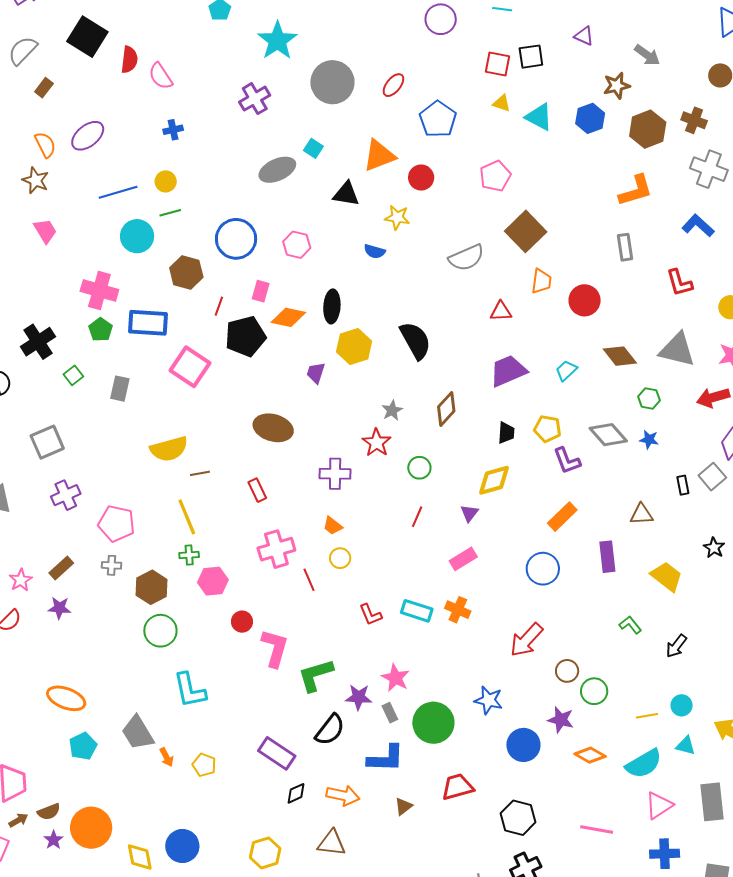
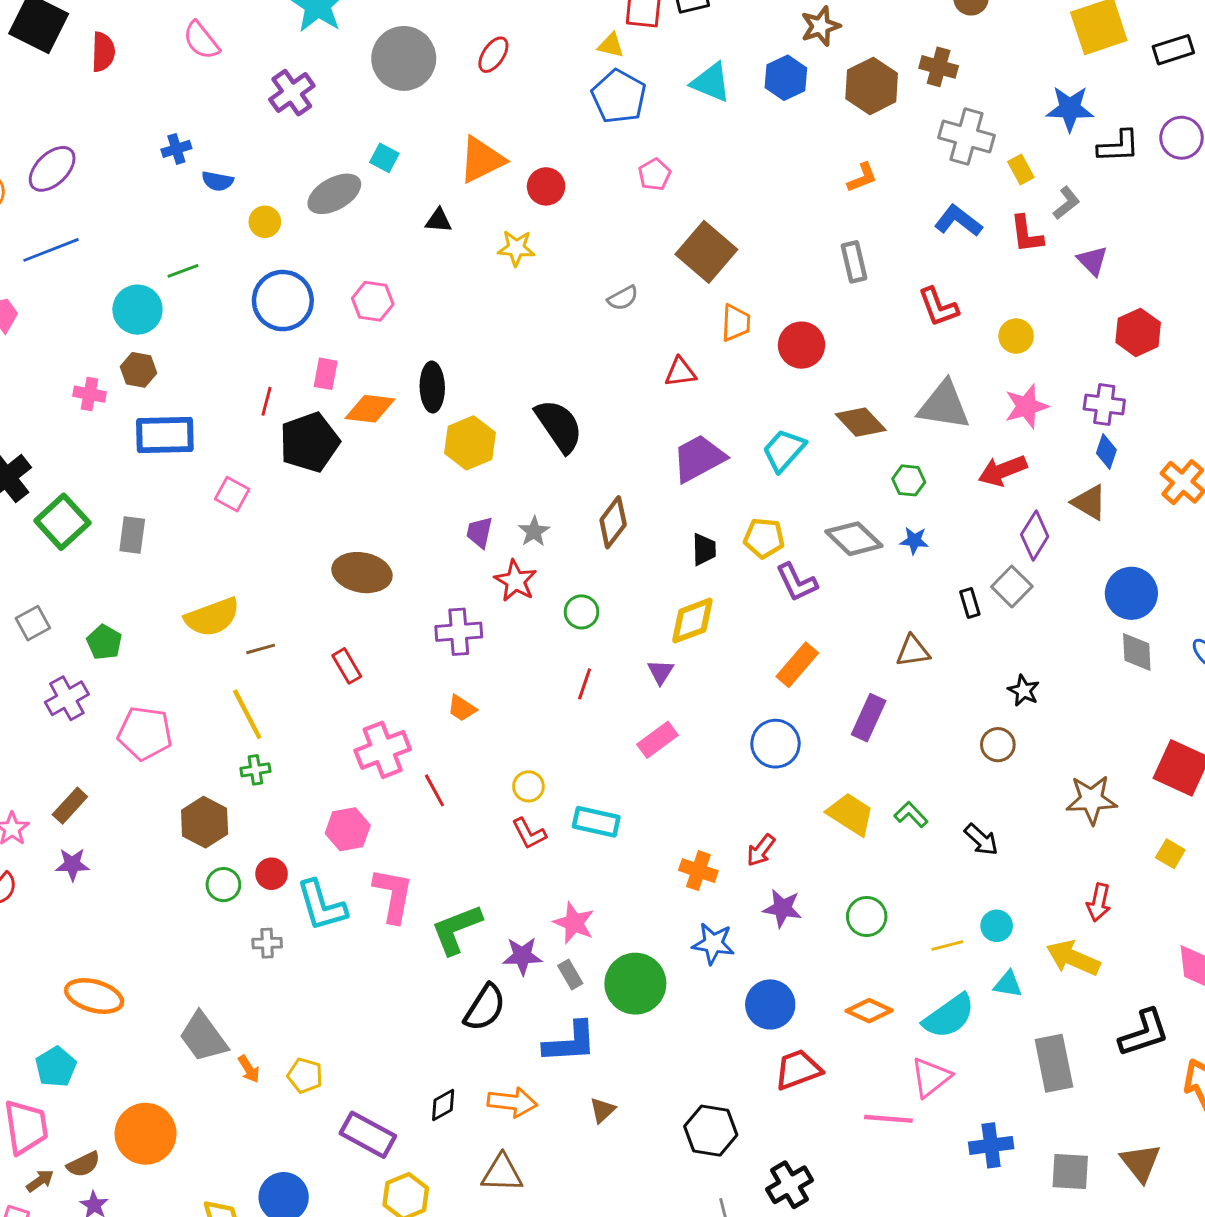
pink semicircle: (161, 76) -> (201, 40), moved
yellow triangle: (502, 103) -> (611, 45), moved
blue pentagon: (438, 119) -> (619, 97), moved
pink pentagon: (495, 176) -> (654, 175), size x0.7
yellow circle: (166, 181) -> (265, 222), moved
orange L-shape: (636, 191) -> (862, 178), size x0.6
blue line: (118, 192) -> (51, 250), moved
black triangle: (346, 194) -> (439, 220), size x0.7
blue semicircle: (375, 251) -> (217, 181), moved
gray semicircle: (466, 258) -> (623, 298), size x0.6
brown hexagon: (186, 273) -> (139, 370), moved, size x0.7
pink cross: (99, 290) -> (89, 394), size x0.6
green pentagon: (101, 330) -> (104, 642), moved
pink square: (190, 367) -> (232, 494), size x0.6
cyan trapezoid: (566, 371) -> (784, 450), size x1.4
purple trapezoid: (316, 373) -> (480, 532), moved
green square: (73, 375) -> (62, 522), size x1.8
gray square: (47, 442) -> (33, 623), size x0.7
purple rectangle: (607, 557) -> (869, 718), turned 36
yellow circle: (340, 558) -> (528, 786), moved
gray cross: (111, 565) -> (267, 943), moved
yellow trapezoid: (667, 577) -> (851, 814), moved
pink hexagon: (213, 581) -> (348, 829), moved
orange cross: (458, 610) -> (698, 871), moved
red circle: (242, 622) -> (272, 874), moved
green circle: (160, 631) -> (223, 885), size x0.7
red arrow: (526, 640) -> (761, 850), size x0.6
black arrow: (676, 646) -> (981, 840), turned -80
brown circle: (567, 671) -> (998, 745), moved
cyan L-shape: (190, 690) -> (321, 906), moved
purple star: (561, 720) -> (782, 908), moved
cyan pentagon: (83, 746) -> (56, 1067), moved
purple rectangle: (277, 753) -> (368, 1135), moved
red trapezoid: (457, 787) -> (798, 1070), moved
pink triangle: (659, 805) -> (931, 1077), moved
black hexagon: (518, 818) -> (711, 1131), moved
orange circle: (91, 828) -> (146, 1134), moved

